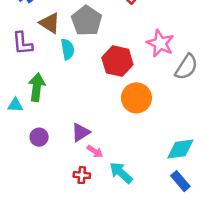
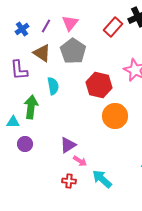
cyan semicircle: (68, 49) -> (53, 86), moved
purple circle: (39, 137) -> (25, 144), moved

